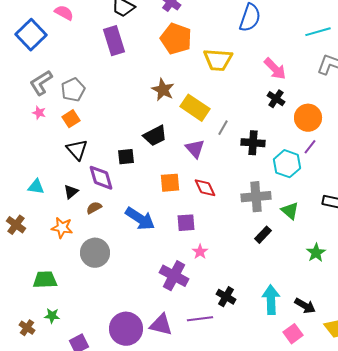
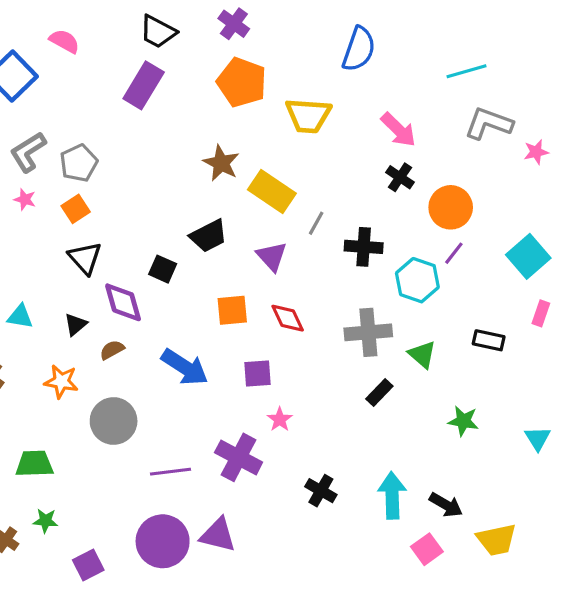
purple rectangle: (114, 41) -> (144, 85), turned 48
black square: (126, 157) -> (163, 269), turned 30
green star: (316, 253) -> (463, 421), turned -30
purple line: (200, 319) -> (171, 472), moved

